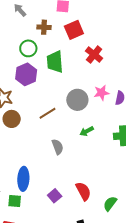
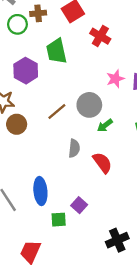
green circle: (28, 48) -> (17, 24), moved
gray circle: (77, 100) -> (89, 105), moved
gray semicircle: (58, 147) -> (74, 148), turned 35
red semicircle: (83, 191) -> (102, 163), moved
green square: (15, 201) -> (59, 220), moved

